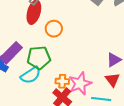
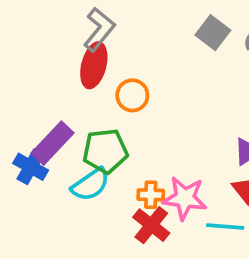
pink star: (80, 84) -> (185, 198), turned 30

